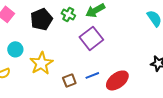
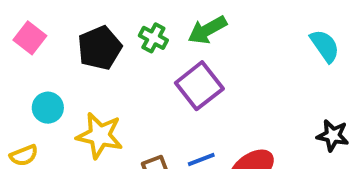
yellow star: (41, 63) -> (100, 136), turned -30

